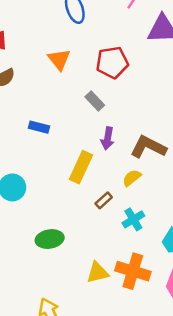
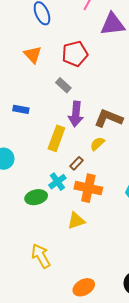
purple arrow: (108, 138) -> (76, 114), size x1.4
cyan cross: (133, 219) -> (57, 182), moved
orange cross: (133, 271) -> (88, 188), moved

